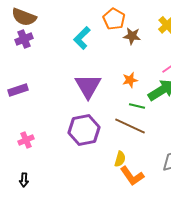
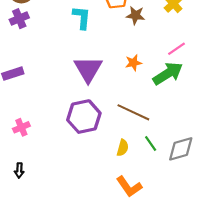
cyan L-shape: (82, 38) -> (82, 18), turned 140
green line: (137, 106) -> (151, 143), moved, turned 42
orange L-shape: (132, 176) -> (129, 187), moved

